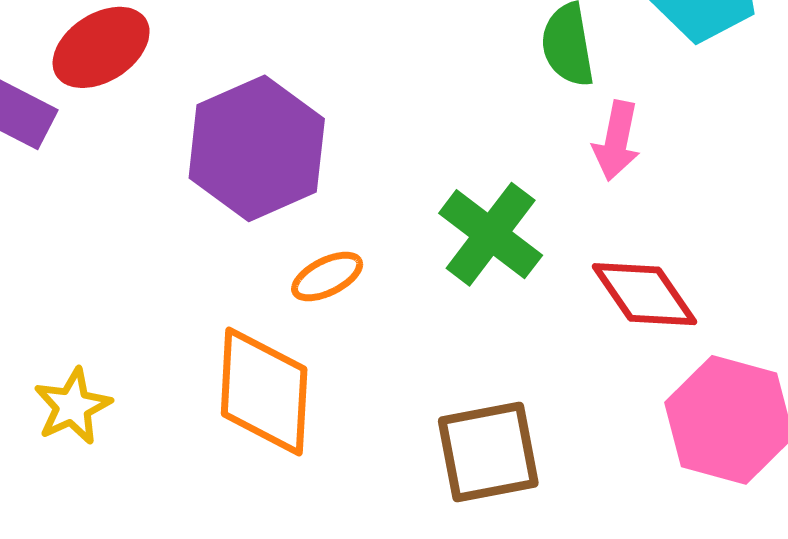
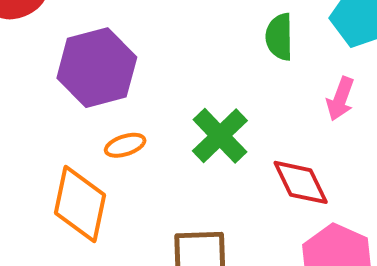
pink arrow: (617, 141) -> (340, 99), moved

